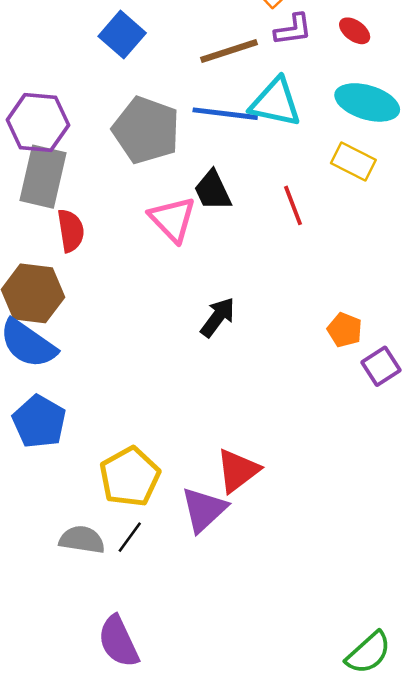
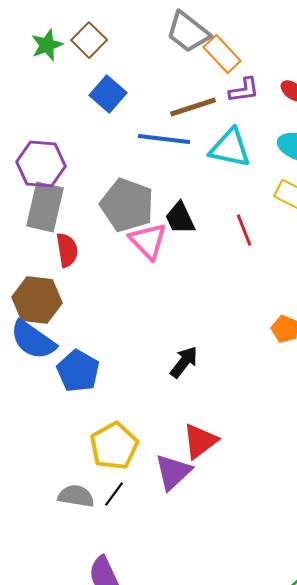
blue line: (225, 114) -> (164, 139), moved
gray pentagon: (146, 130) -> (127, 205), moved
black arrow: (218, 317) -> (184, 362), moved
blue pentagon: (39, 422) -> (78, 371), moved

